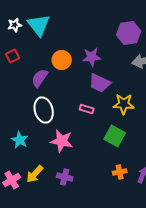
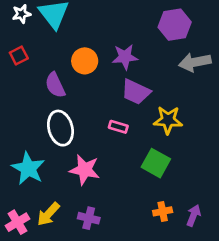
purple semicircle: (40, 78) -> (55, 85), turned -60
cyan star: (20, 140) -> (28, 168), size x1.4

